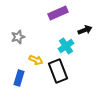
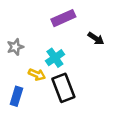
black arrow: (85, 30) -> (96, 38), turned 56
cyan cross: (66, 46) -> (55, 58), moved

